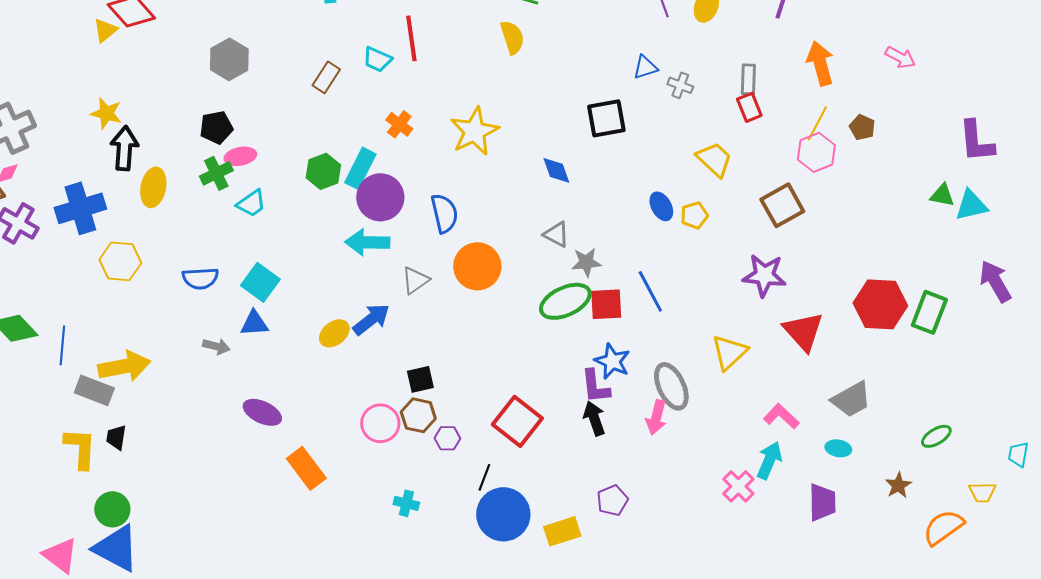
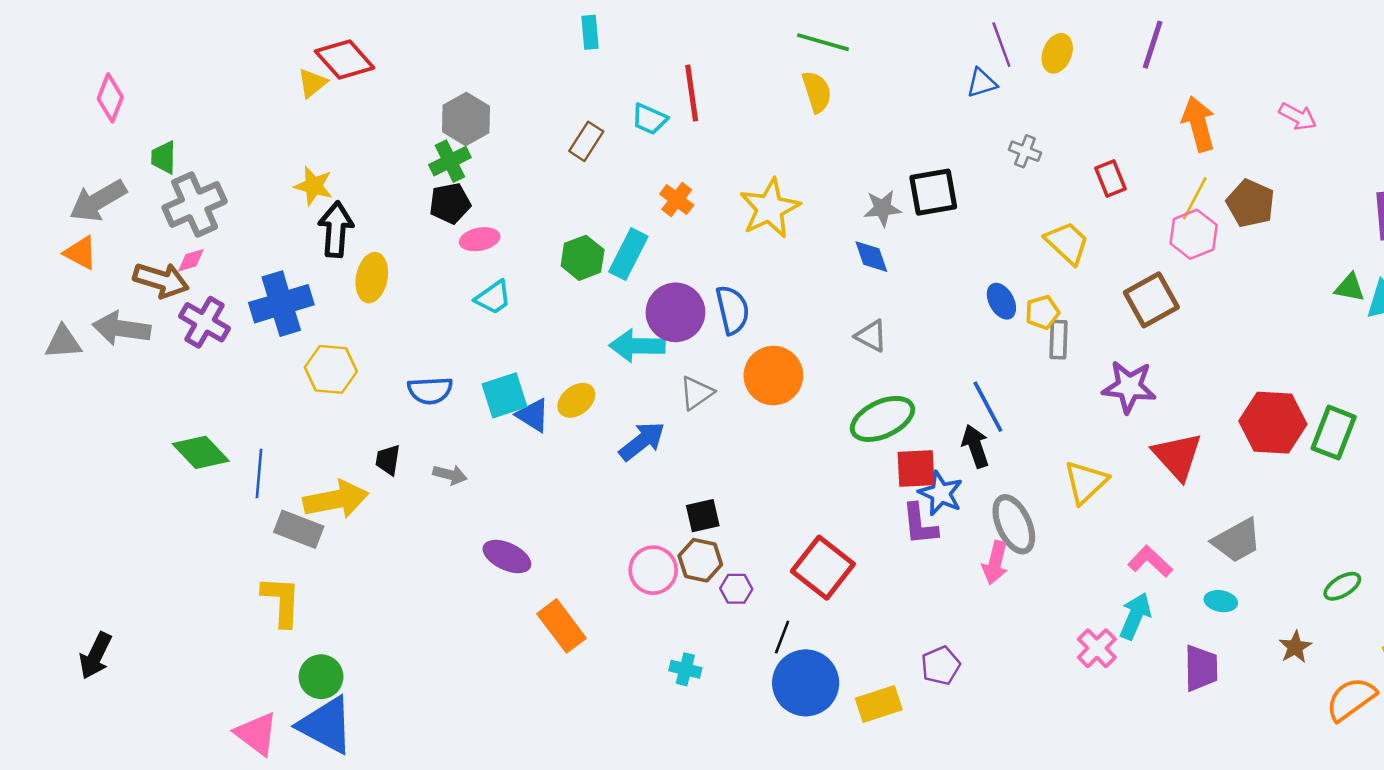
blue triangle: (645, 67) -> (982, 83), moved
gray rectangle: (748, 79) -> (1058, 340), moved
brown pentagon: (862, 127) -> (1251, 203), size x1.5
green cross: (216, 173) -> (450, 161), moved
purple circle: (380, 197) -> (675, 312), moved
gray star: (586, 262) -> (882, 208), moved
cyan square: (260, 282) -> (504, 395), turned 36
red square: (606, 304) -> (916, 468), moved
blue triangle: (254, 323) -> (533, 415), moved, turned 36
yellow ellipse: (334, 333) -> (576, 400), moved
black arrow: (594, 418) -> (975, 446), moved
black trapezoid: (116, 437) -> (388, 460), moved

